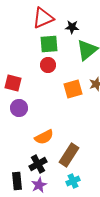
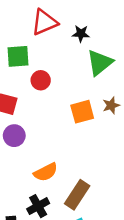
green square: (49, 44) -> (18, 56), moved
red circle: (48, 65) -> (41, 80), moved

